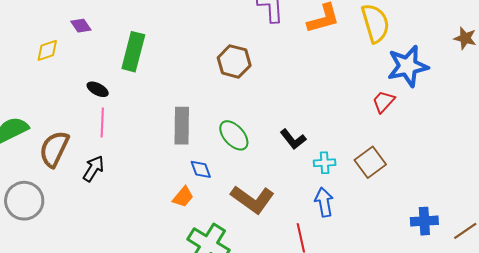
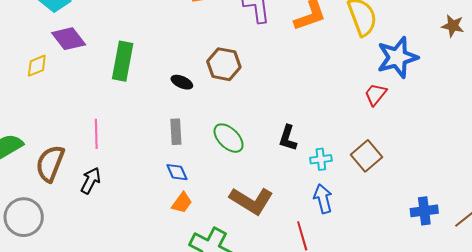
purple diamond: (81, 26) -> (69, 39), size x1.6
black ellipse: (98, 89) -> (182, 82), moved
gray rectangle: (182, 126) -> (176, 132), size x0.7
black L-shape: (293, 139) -> (288, 138), turned 60
blue diamond: (201, 169) -> (177, 172), moved

